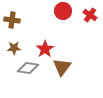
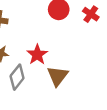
gray diamond: (28, 68) -> (17, 77), turned -60

